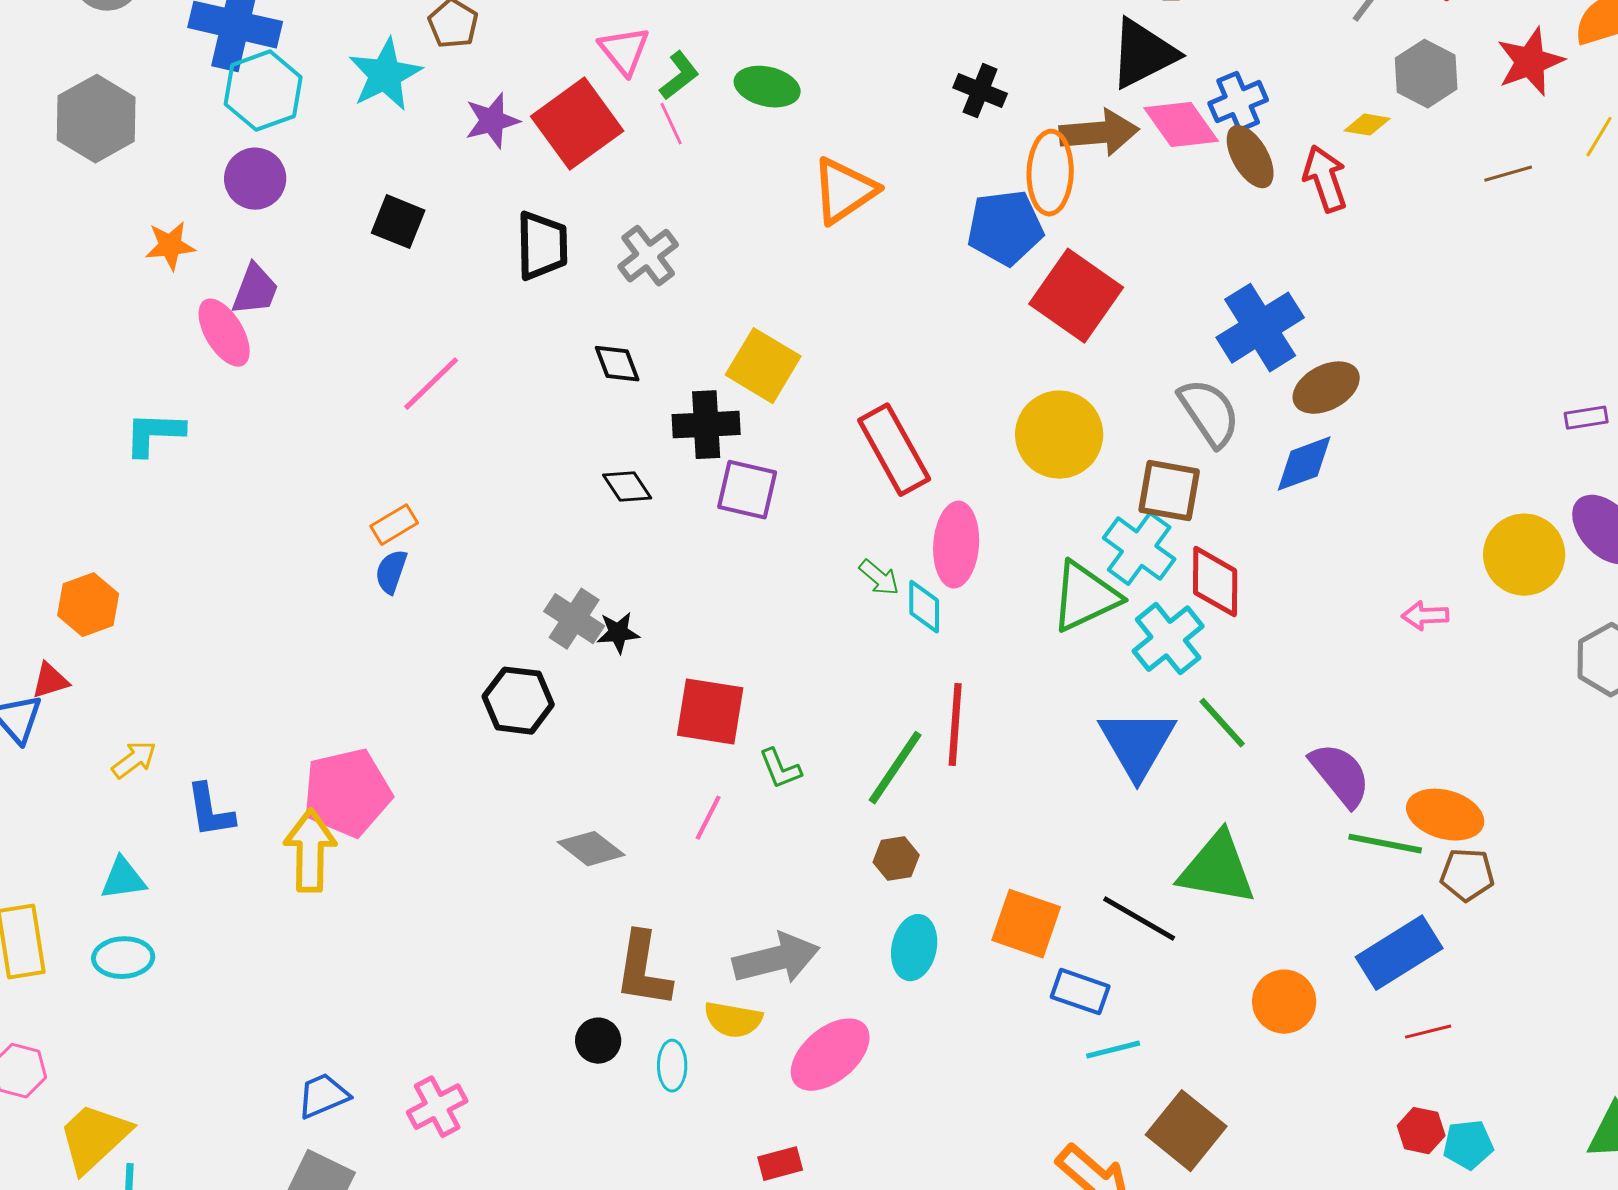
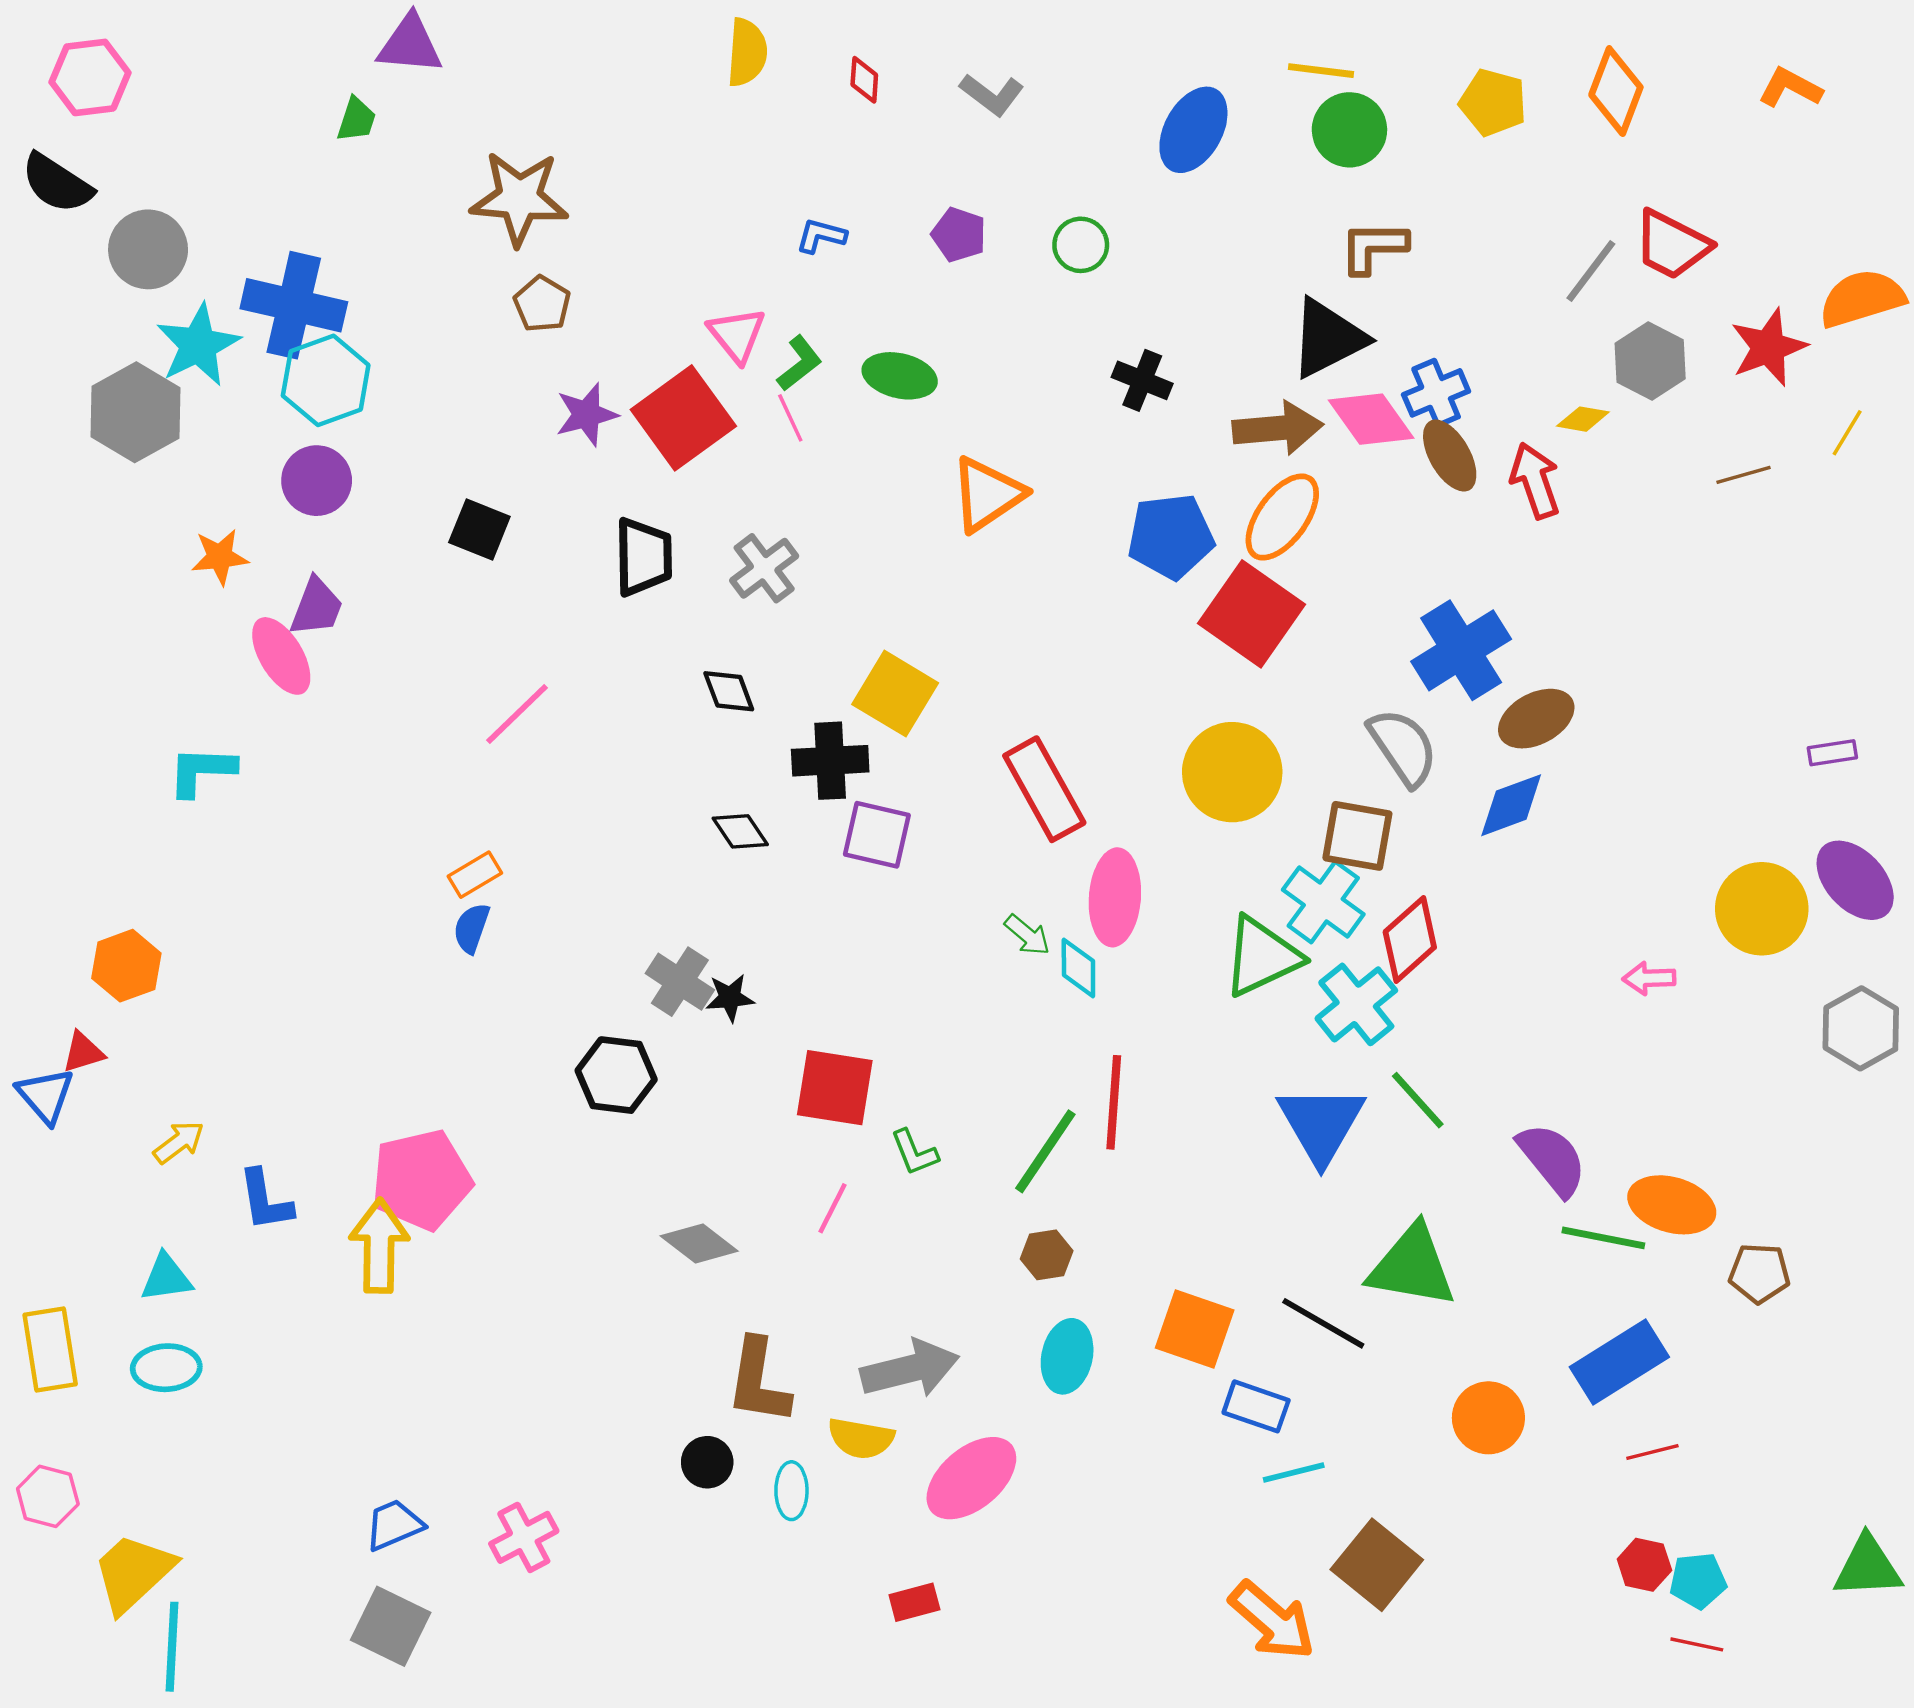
cyan star: (385, 75) -> (198, 345), moved
orange ellipse: (1050, 173) -> (1282, 517), moved, turned 34
red diamond: (1215, 582) -> (1410, 940), turned 48
brown pentagon: (1467, 875) -> (1759, 1273), moved

